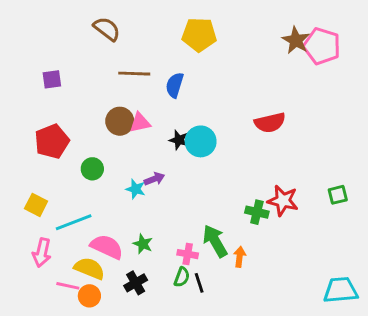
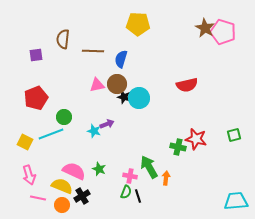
brown semicircle: (107, 29) -> (63, 39), moved, turned -120
brown circle: (120, 121) -> (117, 84), moved
cyan line: (74, 222) -> (51, 134), moved
pink arrow: (42, 253) -> (29, 175), turned -30
black cross: (136, 283) -> (82, 196), moved
pink line: (68, 286) -> (38, 198), moved

